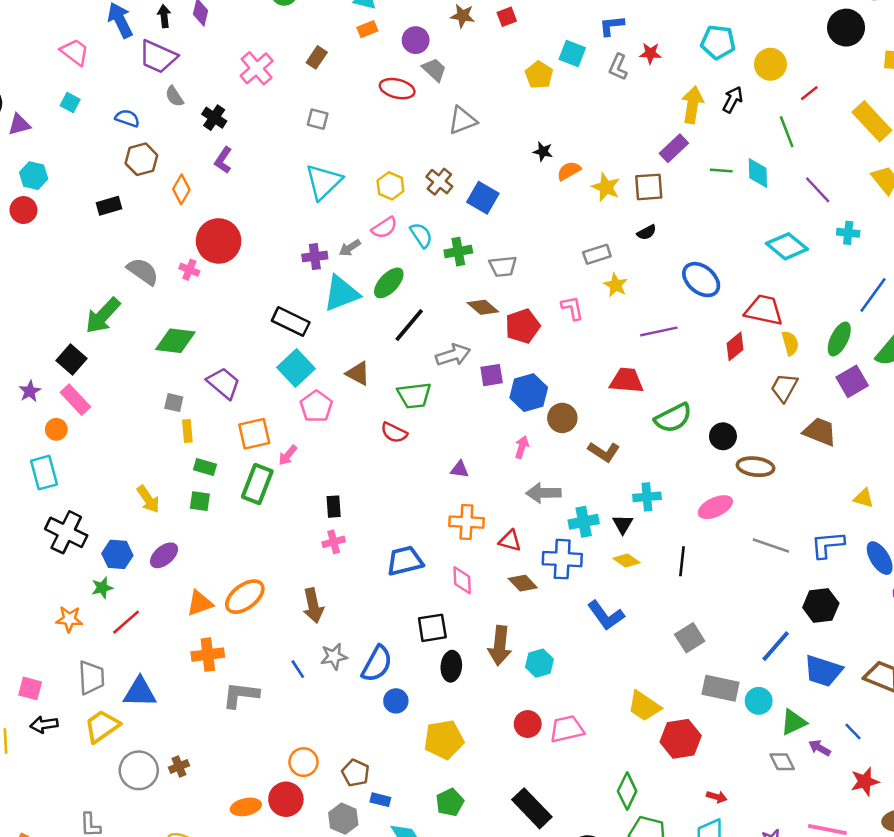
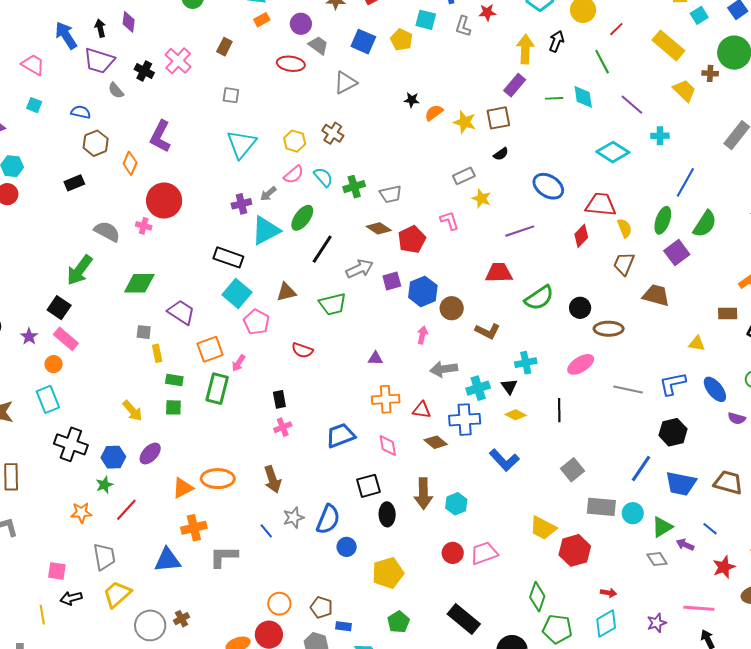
black cross: (214, 118) -> (144, 71), moved
purple L-shape: (223, 160) -> (160, 136), size x1.5
blue square: (483, 198) -> (363, 42), moved
brown triangle: (358, 373) -> (286, 292), turned -35
red semicircle: (394, 433) -> (302, 350), moved
orange ellipse: (245, 597) -> (218, 479), turned 44
blue triangle: (140, 692) -> (167, 560), moved

